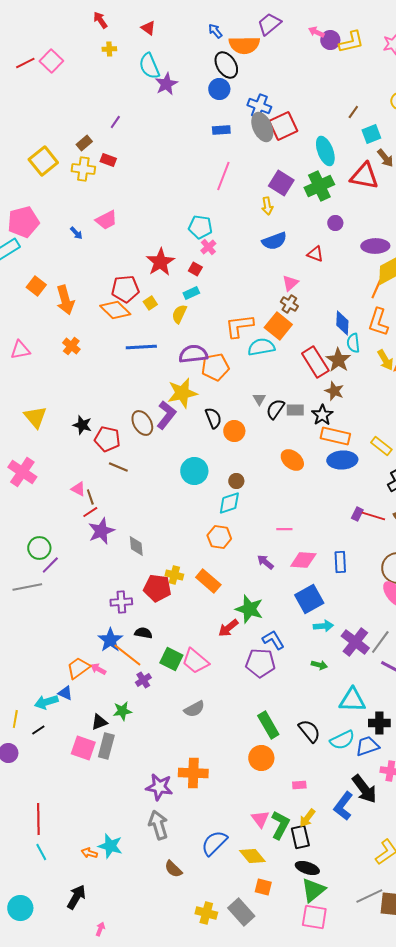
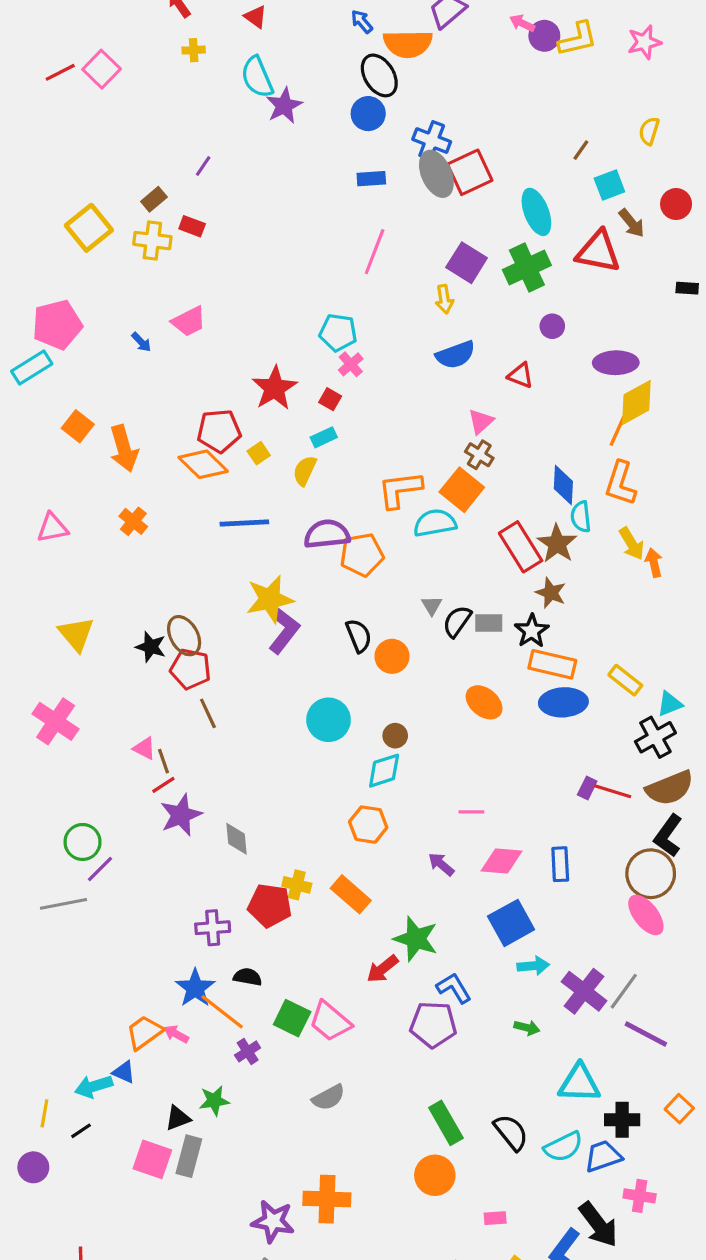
yellow star: (182, 393) -> (270, 599), moved
brown ellipse: (142, 423) -> (184, 636), moved
brown line: (118, 467) -> (208, 713), turned 42

